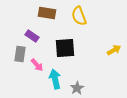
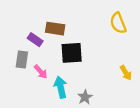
brown rectangle: (47, 13) -> (55, 29), moved
yellow semicircle: (79, 16) -> (118, 23), moved
yellow arrow: (114, 50) -> (126, 73), moved, turned 88

